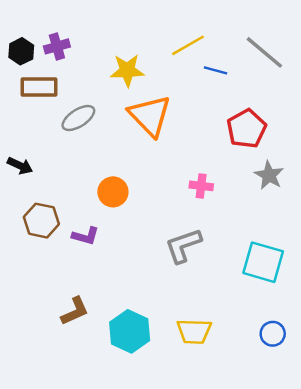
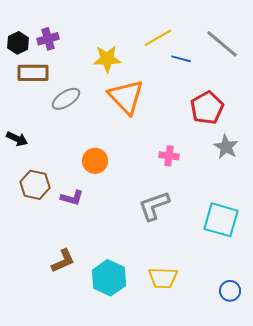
blue circle: (273, 334) -> (230, 291), moved

